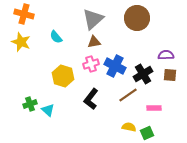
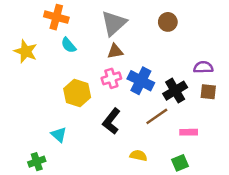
orange cross: (24, 14) -> (56, 17), moved
brown circle: (137, 18) -> (168, 22), size x0.6
green cross: (30, 104) -> (37, 162), moved
yellow semicircle: (129, 127) -> (138, 155), moved

